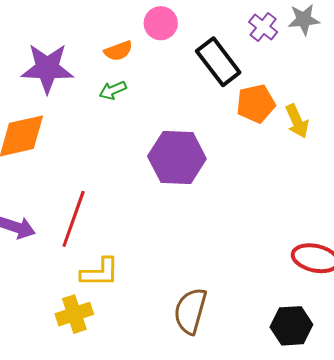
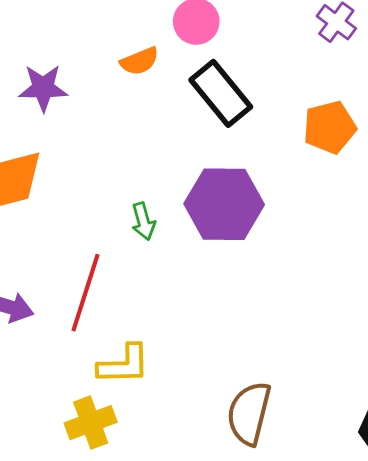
black rectangle: (218, 62) -> (221, 93), moved
purple star: (47, 68) -> (43, 88), size x0.7
green arrow: (113, 90) -> (143, 221), moved, turned -80

